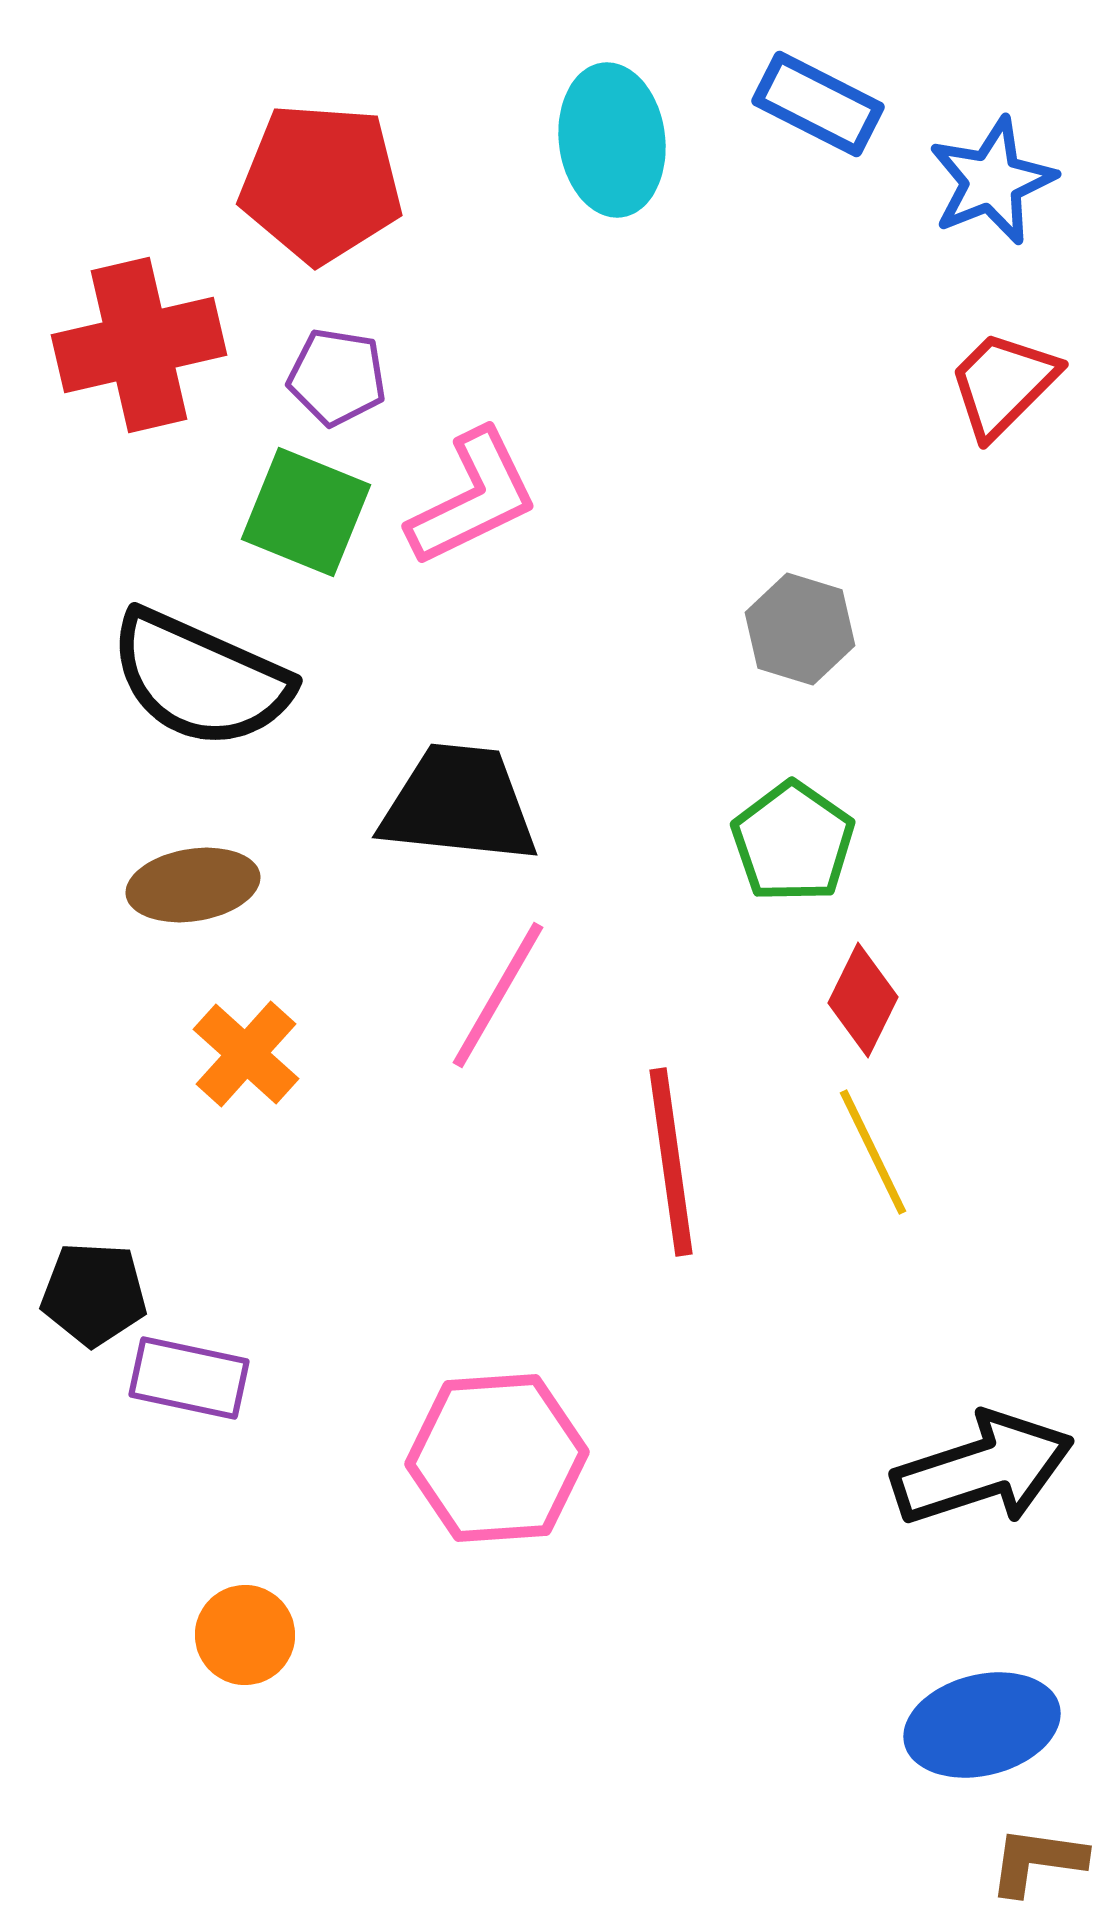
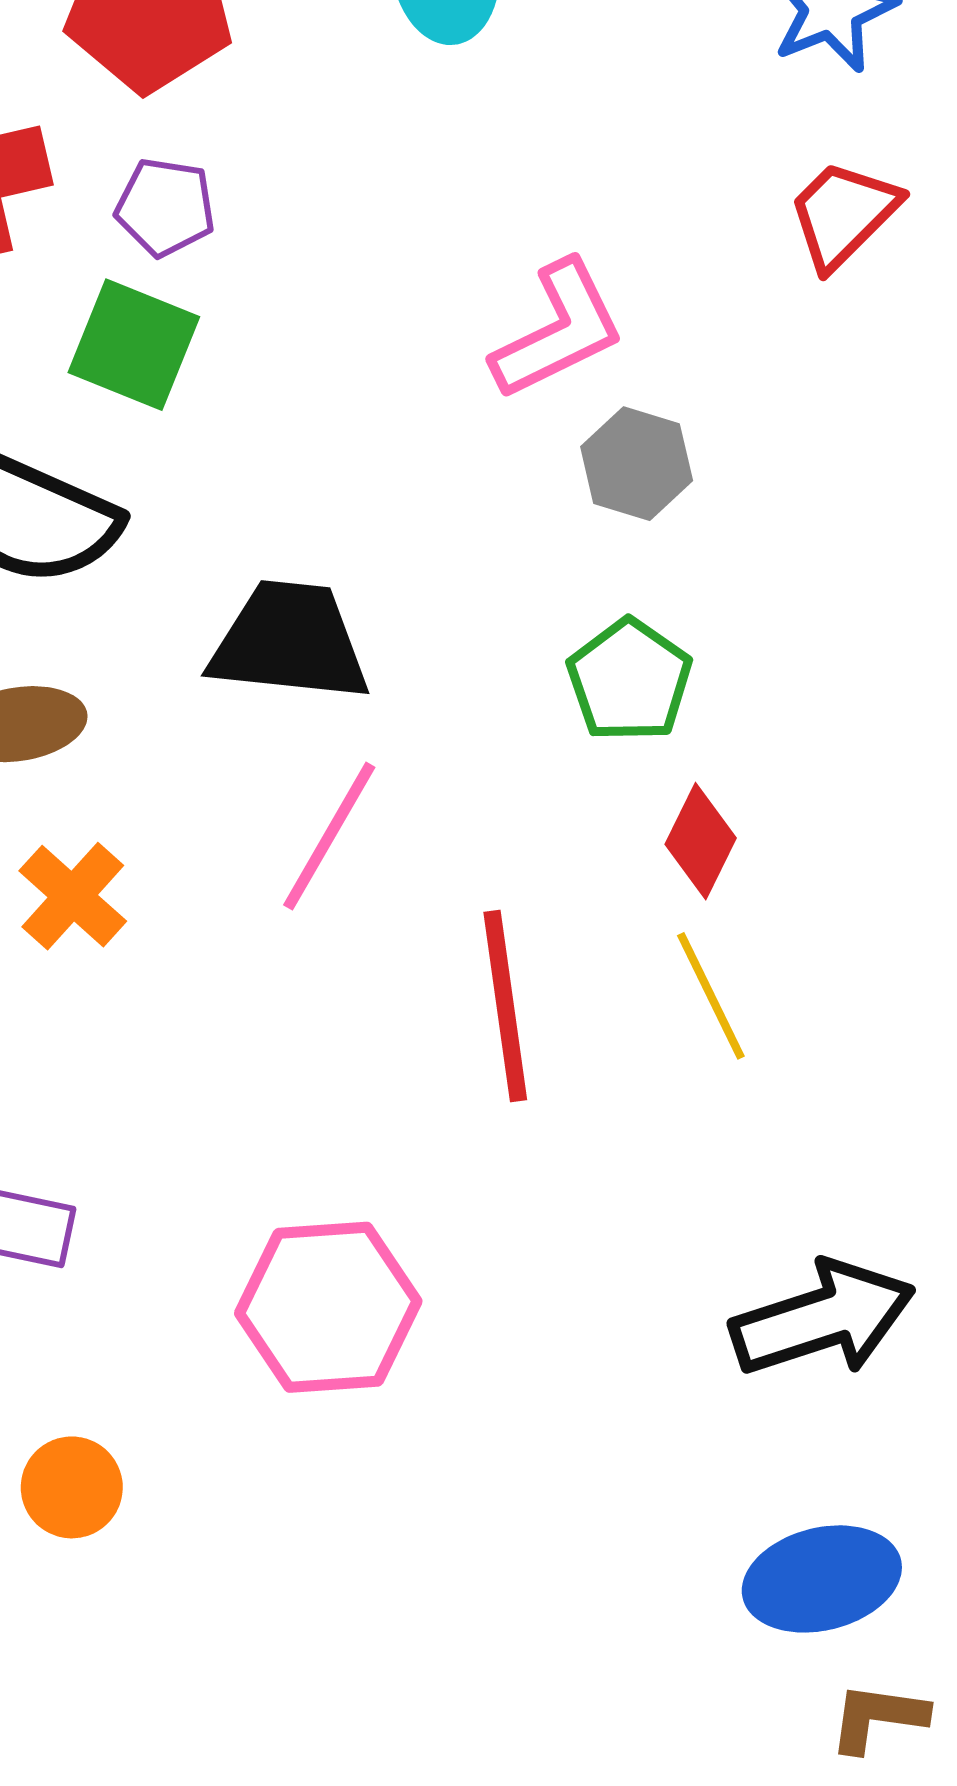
pink L-shape: (473, 498) -> (558, 330), moved

